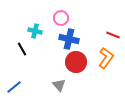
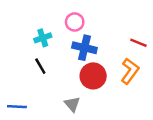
cyan cross: (35, 31) -> (43, 38), turned -32
black line: (22, 49) -> (40, 66), moved
blue line: (14, 87) -> (17, 107), turned 42

